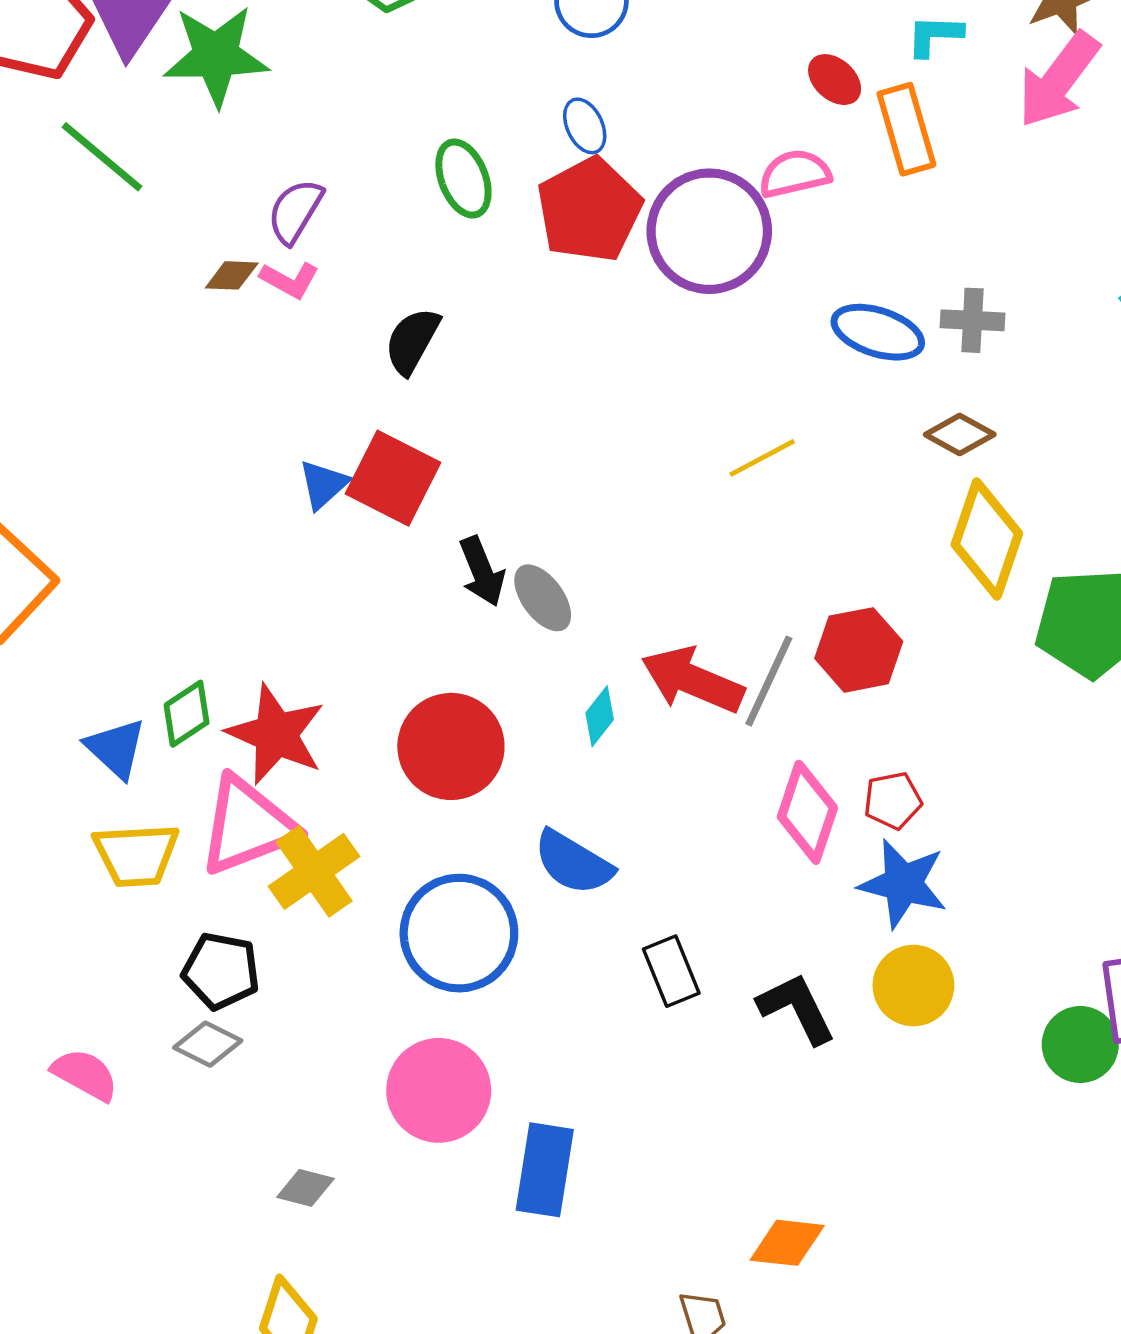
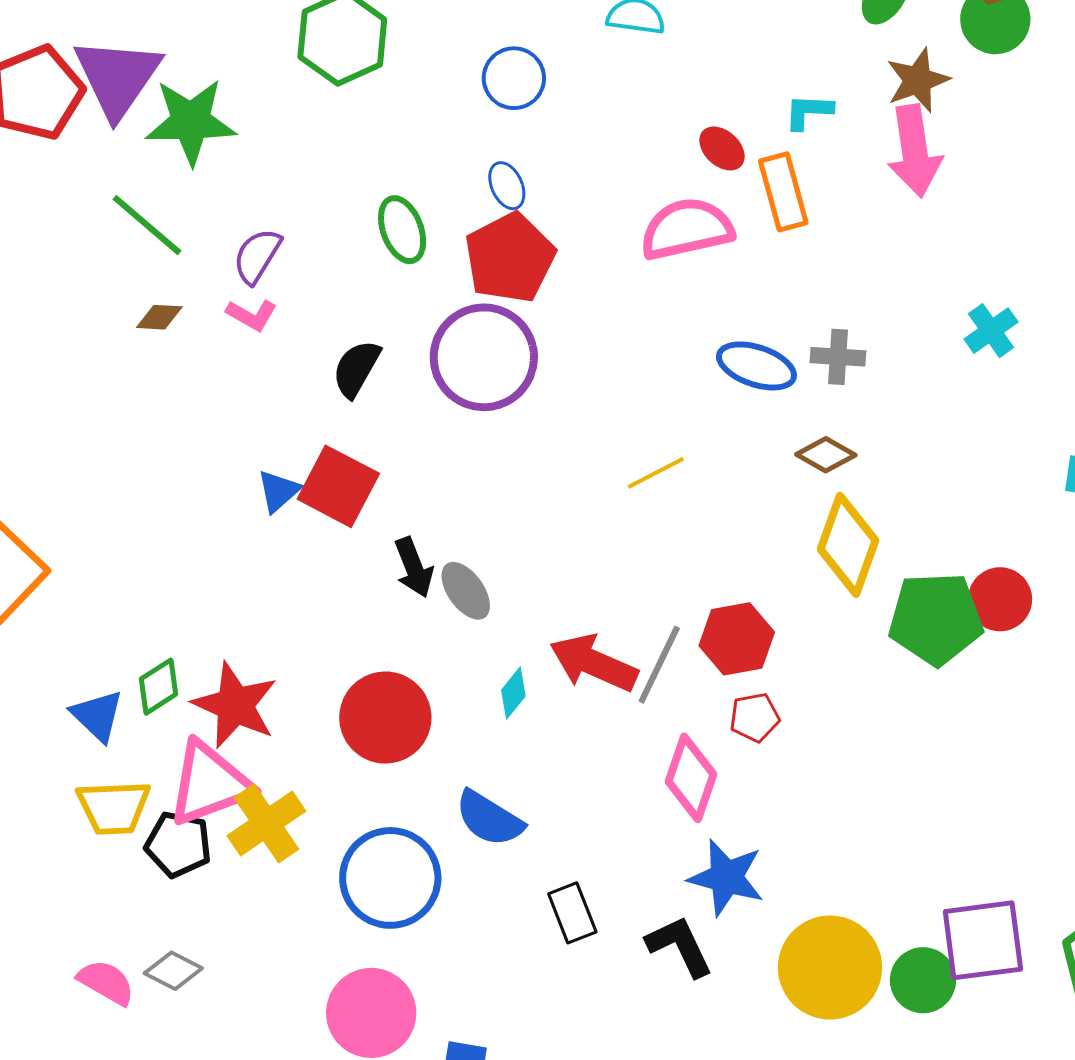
pink arrow: (1059, 80) -> (915, 151), turned -46
green line: (102, 157) -> (147, 225), moved
pink semicircle: (795, 174) -> (687, 229), size x1.5
purple circle: (709, 231) -> (484, 357), moved
brown diamond: (232, 275) -> (159, 317), moved
red pentagon: (893, 800) -> (755, 717), moved
blue star: (903, 884) -> (726, 878), moved
black pentagon: (221, 971) -> (178, 844), moved
yellow circle: (913, 986) -> (830, 968), moved, size x1.5
pink semicircle: (85, 1075) -> (106, 982), moved

